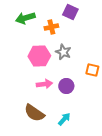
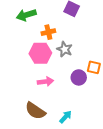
orange cross: (51, 27) -> (48, 32), moved
purple circle: (66, 86) -> (79, 77), moved

